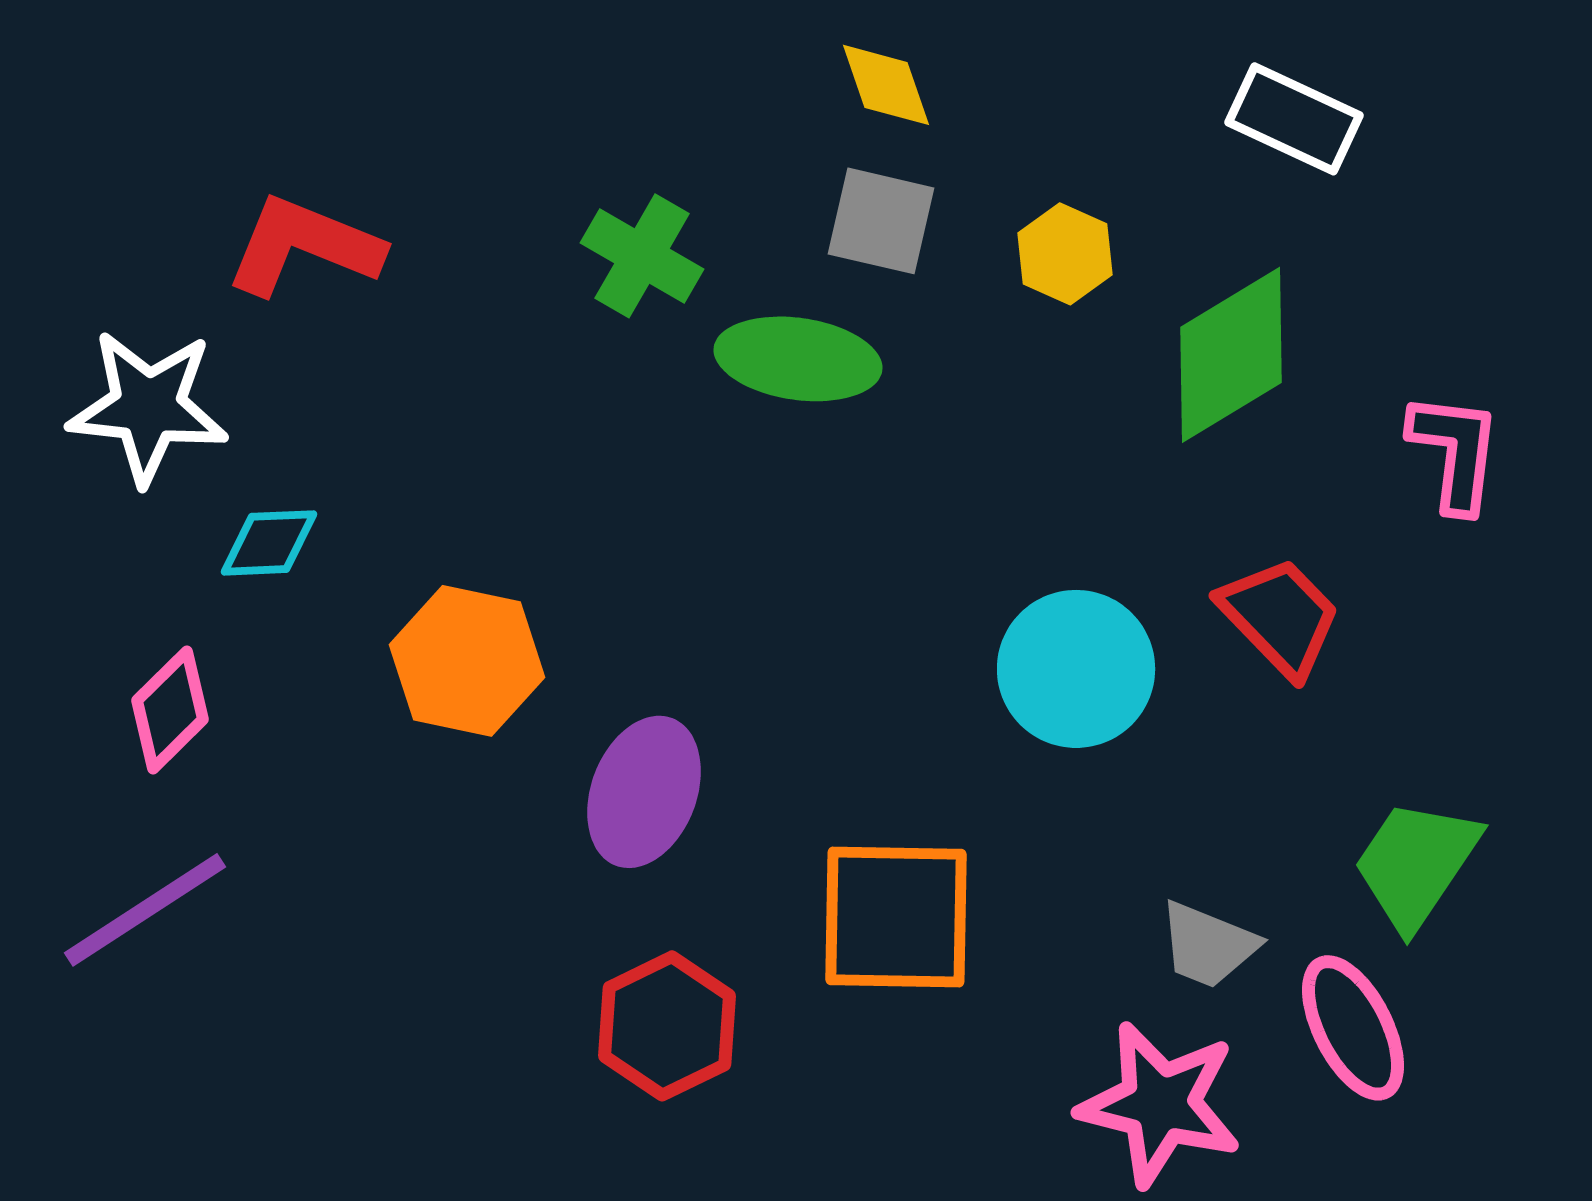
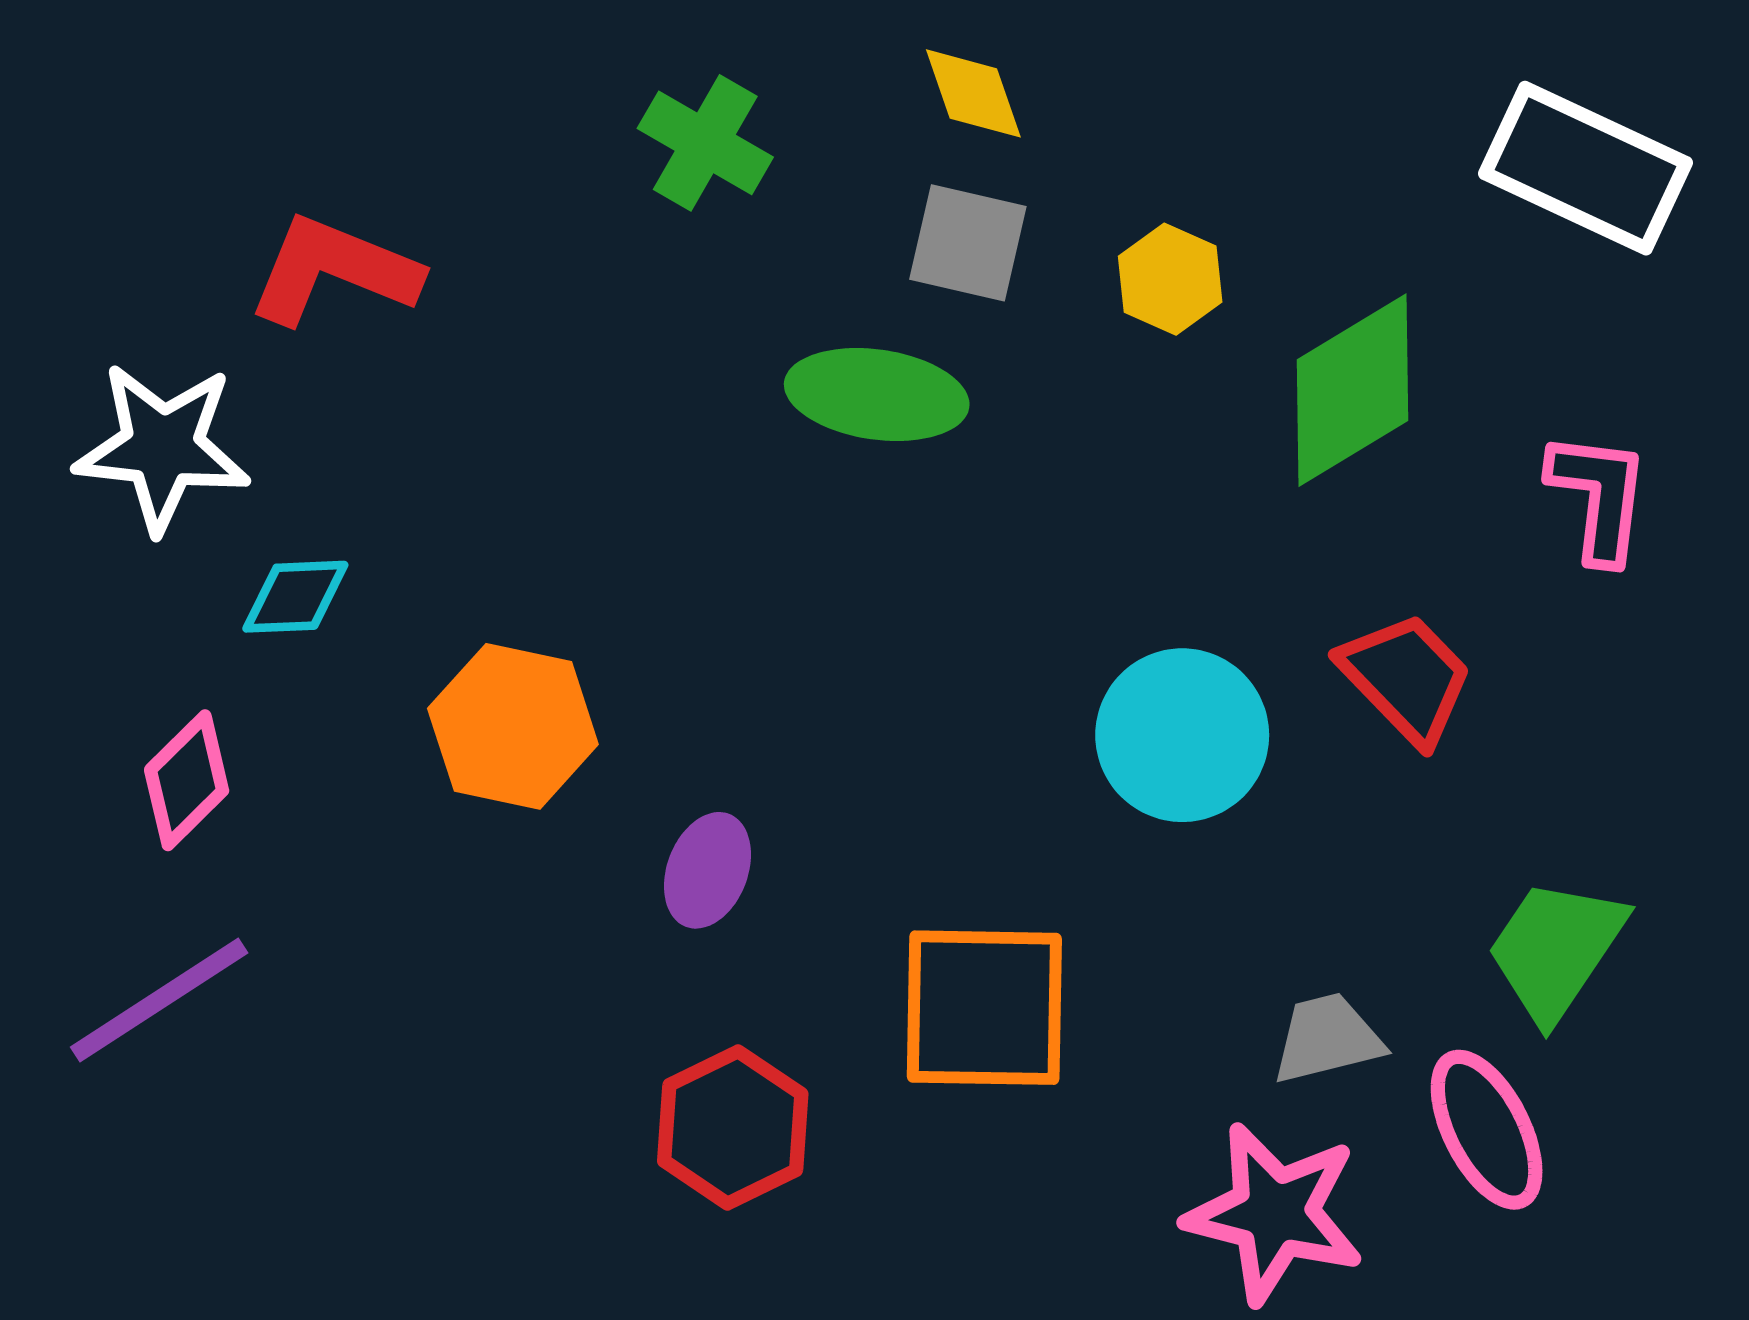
white rectangle: (1294, 119) -> (1585, 168), moved, size x1.4
green cross: (642, 256) -> (705, 143), moved
purple ellipse: (644, 792) -> (707, 870), size x0.7
gray trapezoid: (1208, 945) -> (1327, 1038), turned 144

